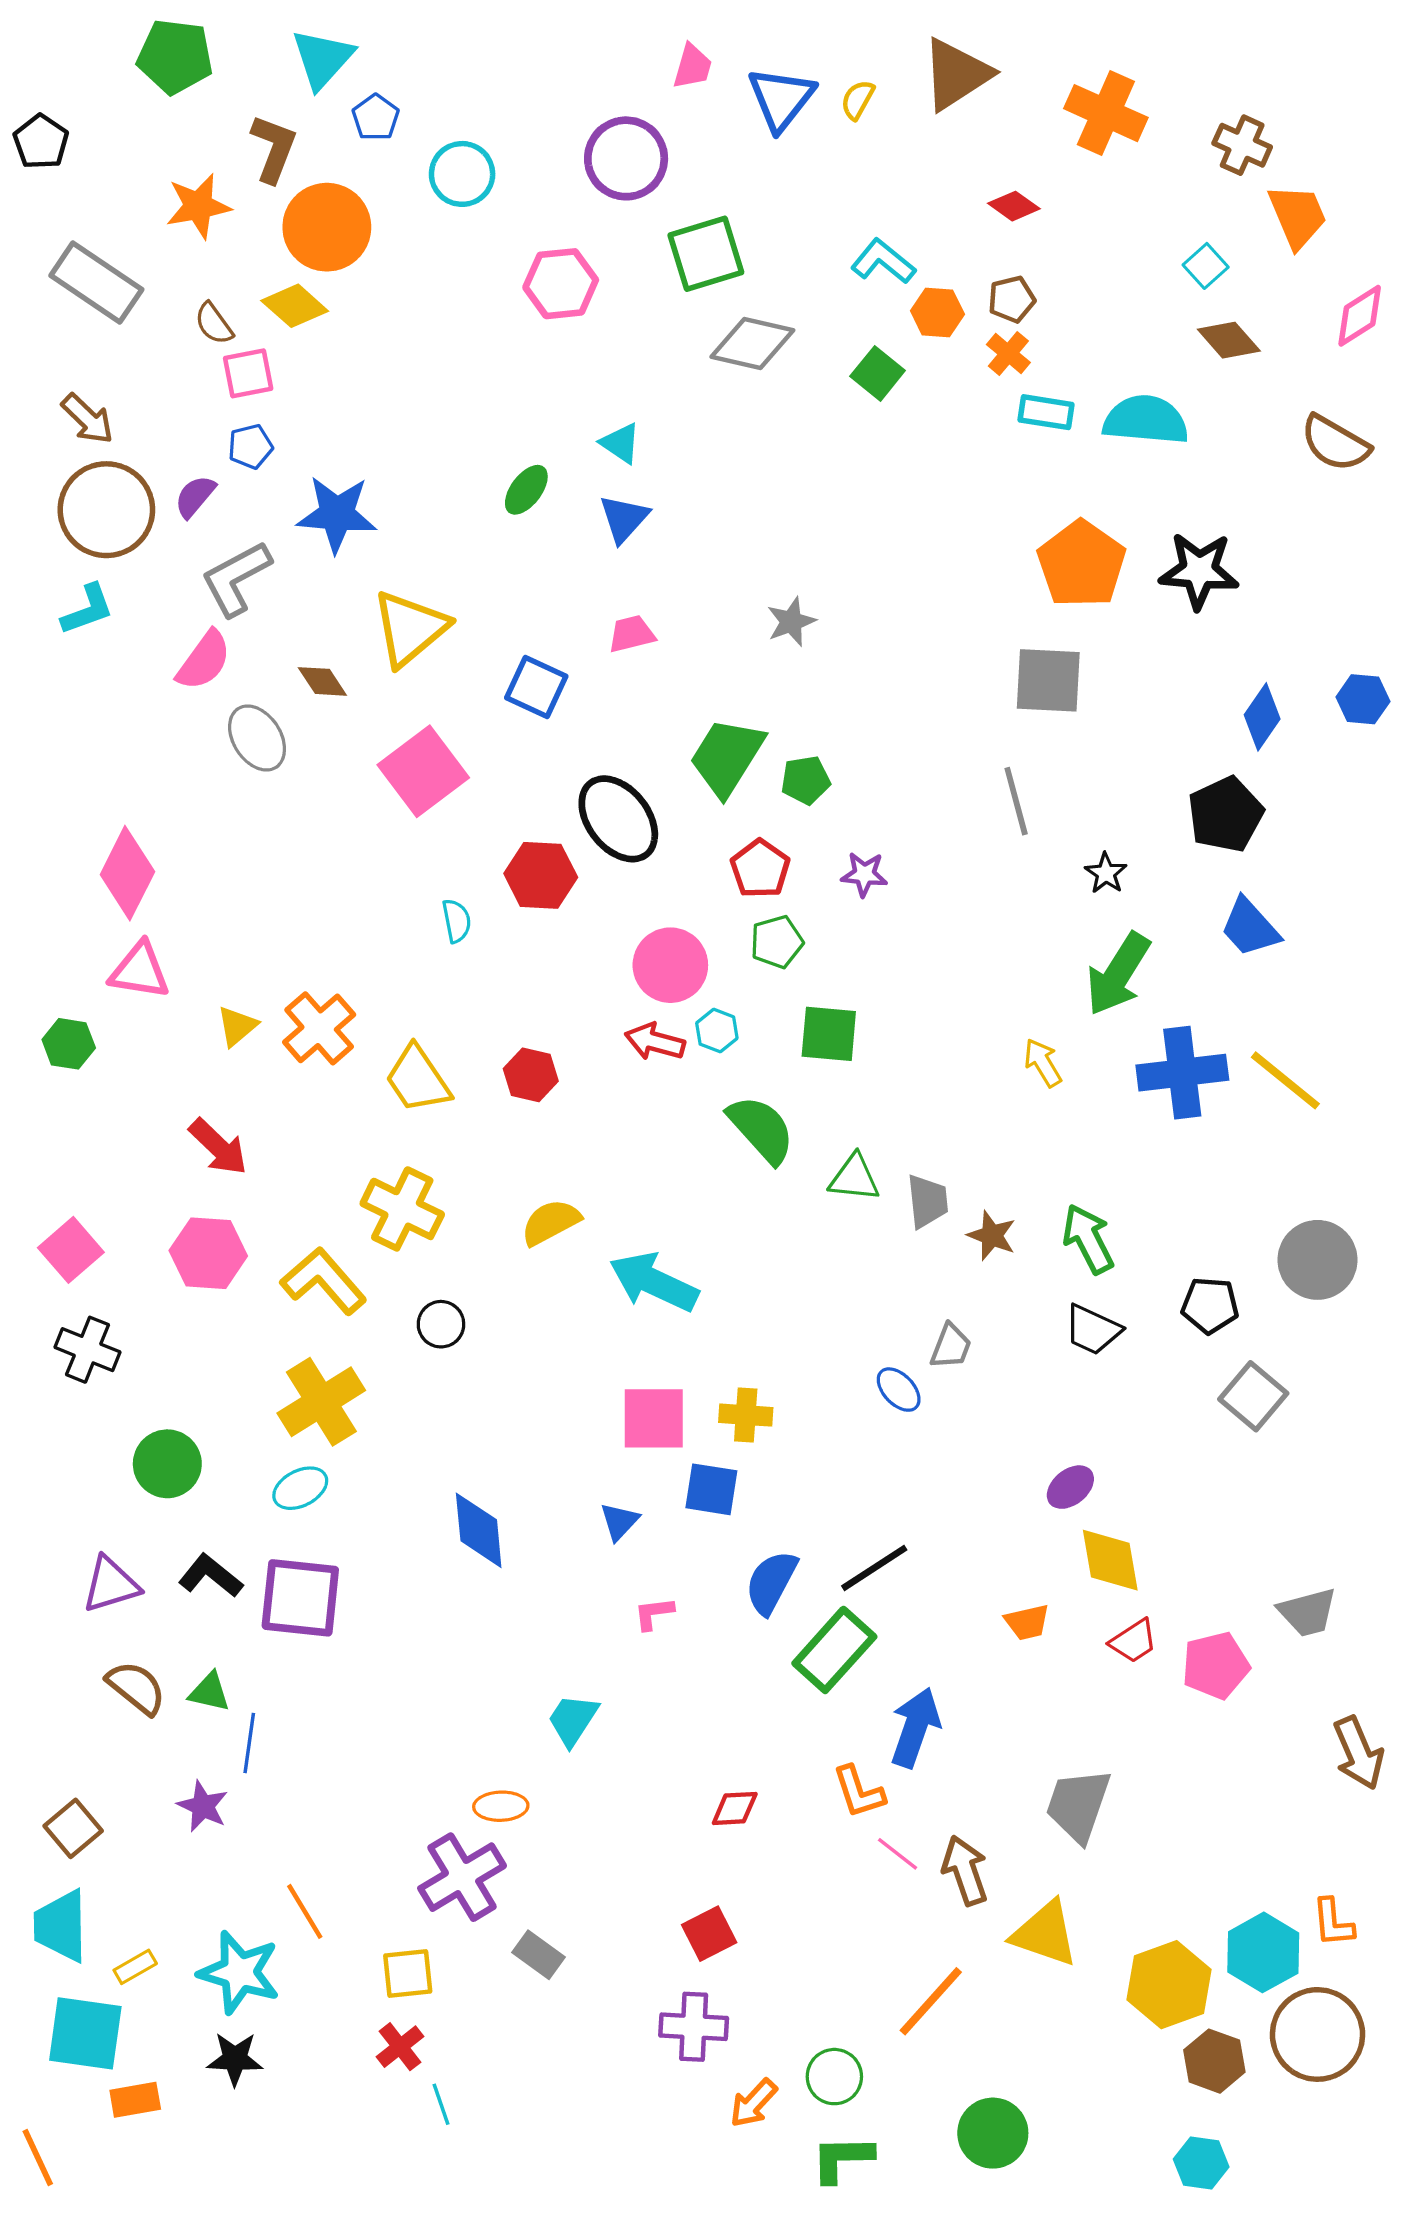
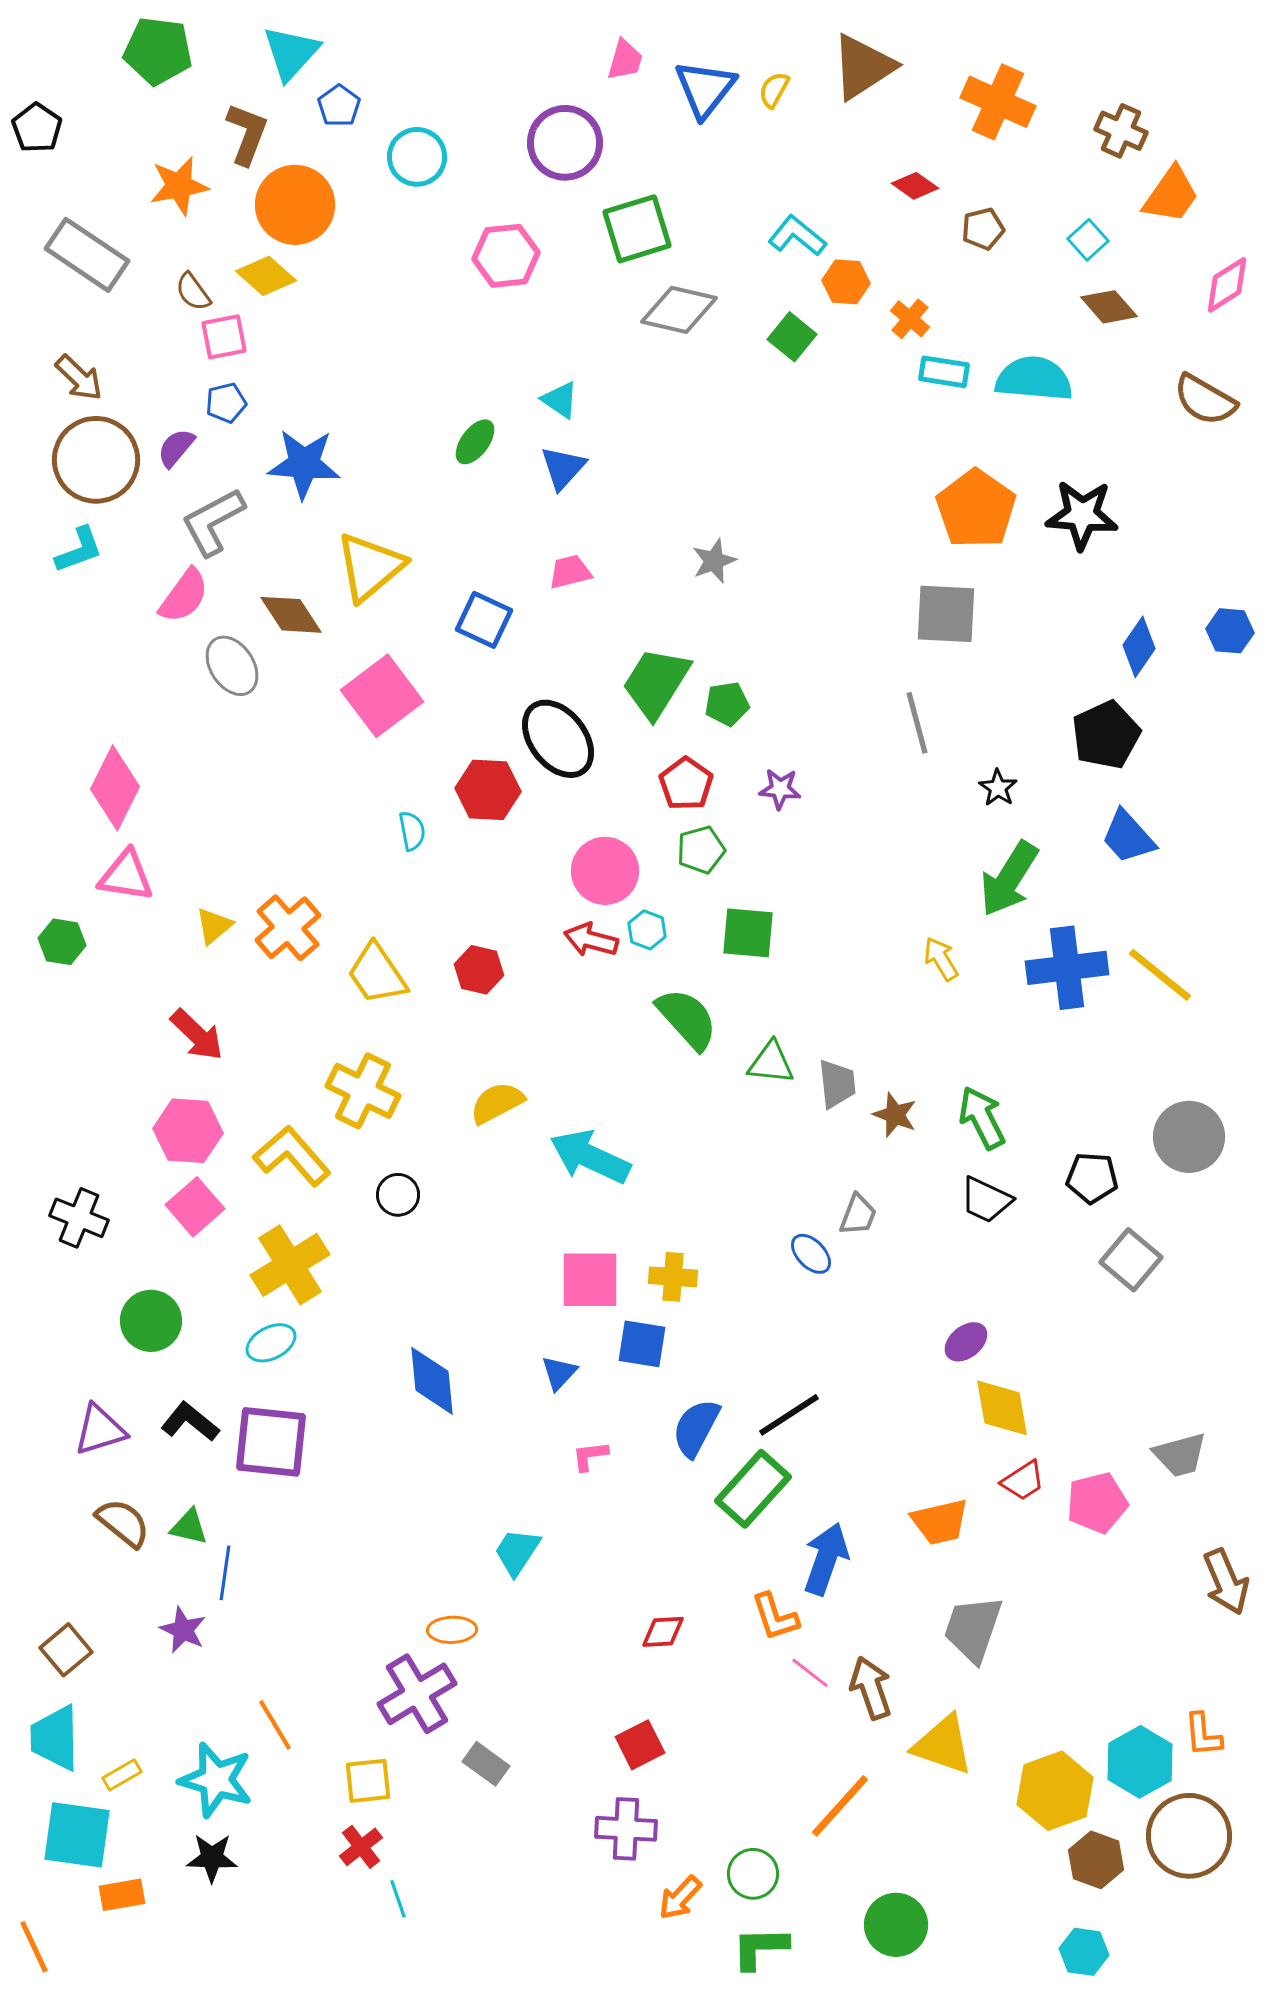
orange trapezoid: (1298, 216) -> (1171, 195), turned 58
brown pentagon: (1012, 299) -> (983, 229), moved
brown diamond: (322, 681) -> (291, 615), size x1.4
pink square: (71, 1250) -> (195, 1207), moved
orange trapezoid: (1027, 1622) -> (940, 1522), moved, size x1.4

